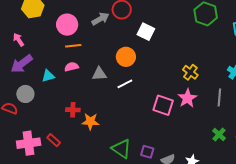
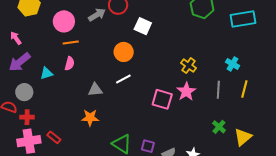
pink semicircle: (71, 67) -> (70, 63), turned 120
gray triangle: (99, 74) -> (95, 90), moved
red cross: (73, 110) -> (27, 117), moved

